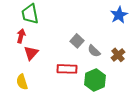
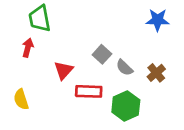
blue star: (119, 15) -> (158, 20), turned 30
red triangle: (31, 53) -> (64, 70), moved
yellow semicircle: (22, 82) -> (21, 99), moved

